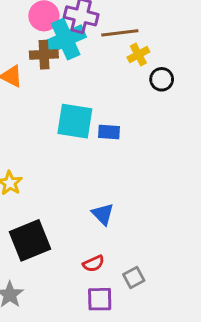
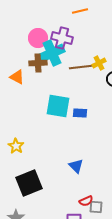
brown line: (120, 33) -> (81, 67), moved
red semicircle: (93, 264) -> (86, 201), moved
gray square: (134, 278) -> (96, 207), turned 32

